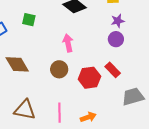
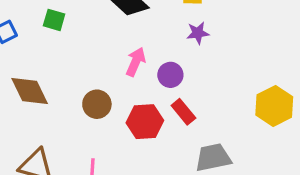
purple circle: (116, 39) -> (170, 75), moved
pink arrow: (68, 43) -> (136, 62), moved, turned 30

